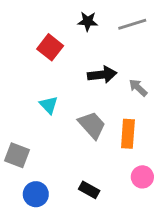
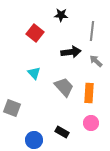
gray line: (132, 24) -> (92, 31), moved, turned -66
pink circle: (142, 177) -> (91, 123), moved
blue circle: (36, 194) -> (34, 140), moved

